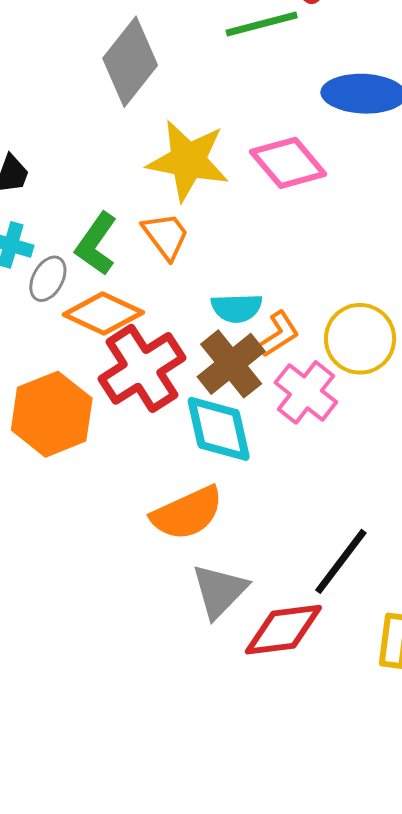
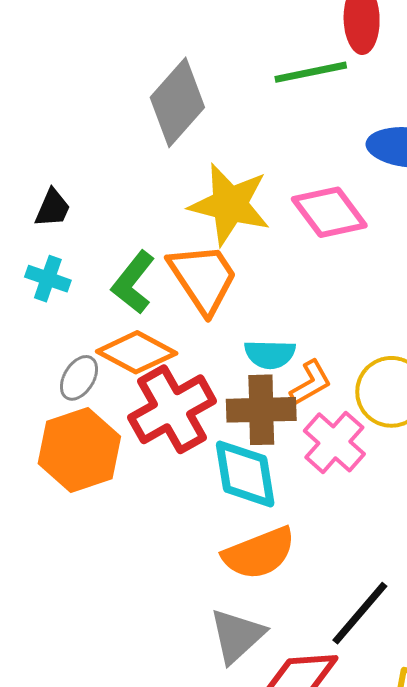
orange trapezoid: (166, 236) -> (203, 278), size x1.5
gray ellipse: (48, 279) -> (79, 378), moved
brown cross: (231, 364) -> (261, 410), turned 34
orange semicircle: (187, 513) -> (259, 553), moved

